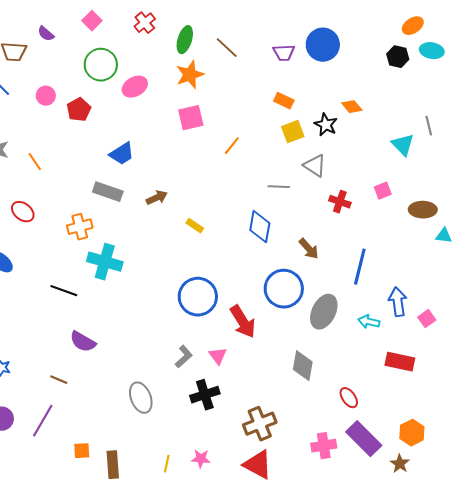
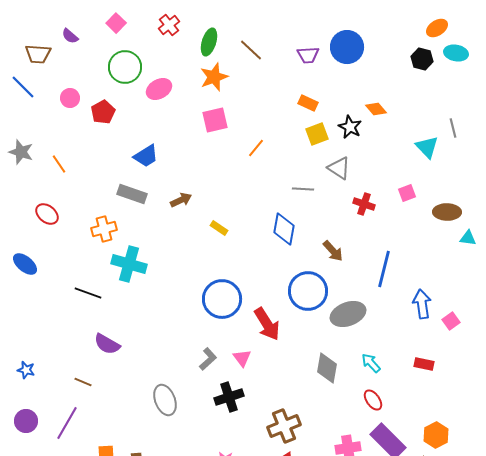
gray ellipse: (324, 312) -> (348, 314), turned 44
cyan arrow: (369, 322) -> (371, 363), moved, turned 35
red rectangle: (400, 362) -> (424, 364), size x0.7

